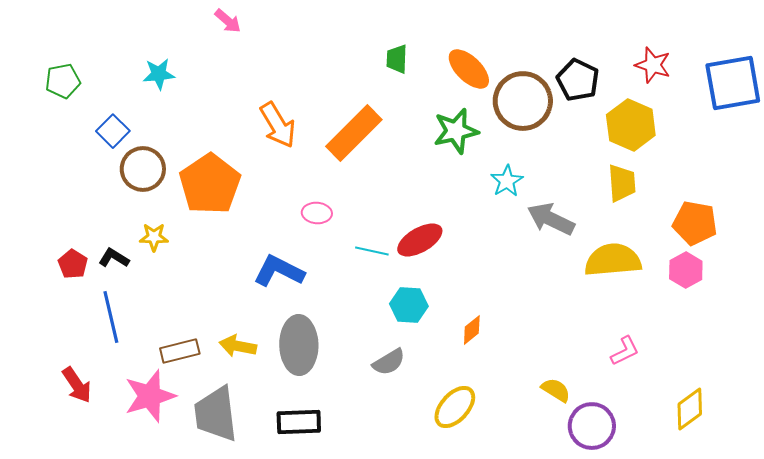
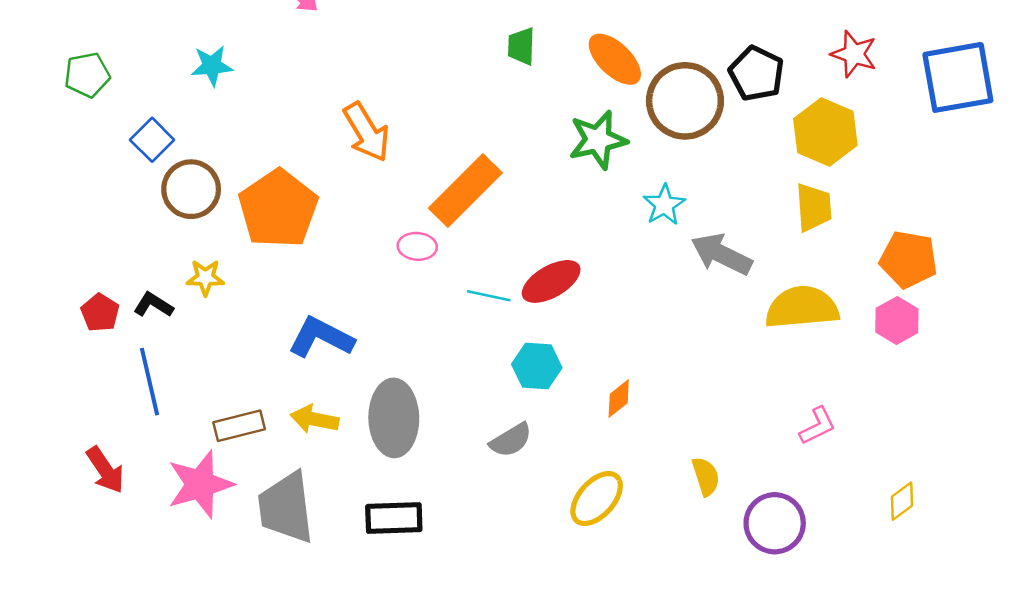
orange rectangle: (354, 133) -> (465, 190), moved
blue L-shape: (279, 271) -> (321, 337), moved
yellow semicircle: (556, 390) -> (706, 476), moved, turned 40
yellow diamond: (690, 409) -> (902, 501), size x0.7

